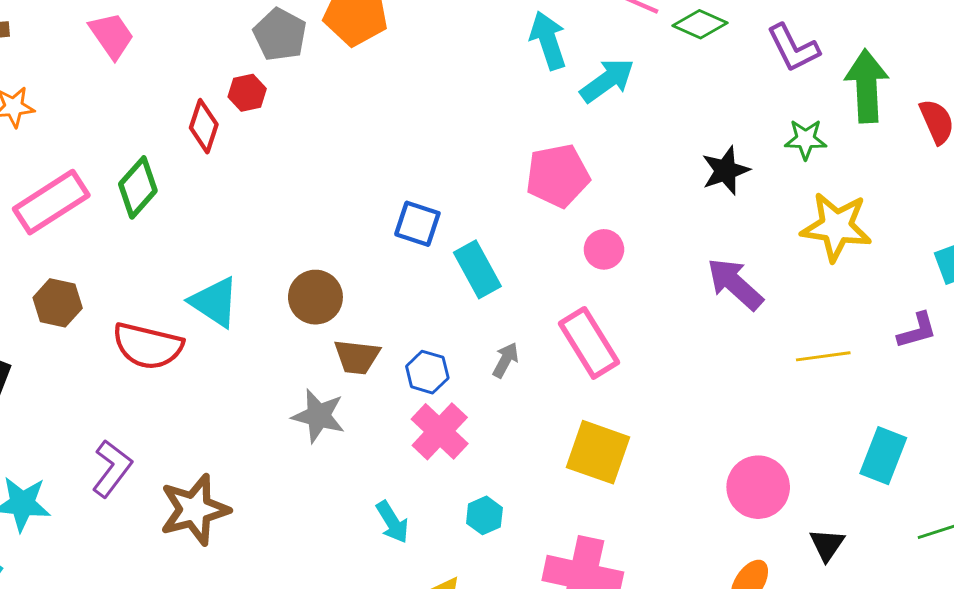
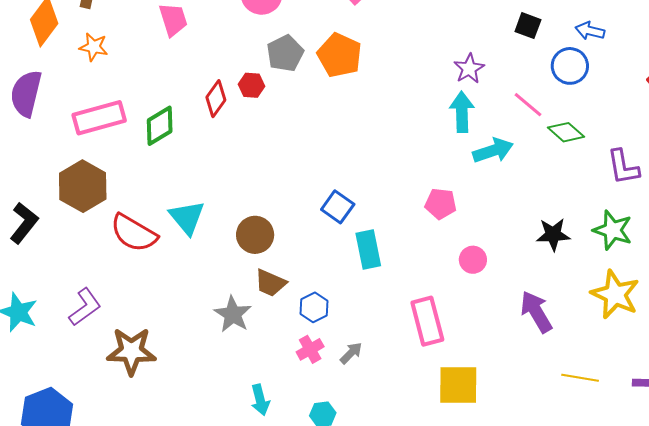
green star: (806, 139) -> (613, 230), size x1.4
pink pentagon: (558, 176) -> (441, 204), size x0.7
pink circle: (604, 249) -> (473, 260), moved
brown hexagon: (58, 303) -> (83, 186), size x1.5
gray arrow: (506, 360) -> (351, 353), moved
pink cross: (440, 431) -> (310, 349), size x0.7
yellow square: (598, 452) -> (458, 385), moved, turned -36

